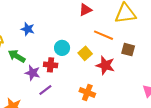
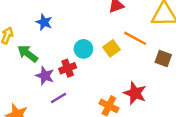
yellow square: (85, 53) -> (111, 48), moved
red cross: (51, 65) -> (68, 68), turned -32
red star: (105, 65) -> (135, 93), moved

